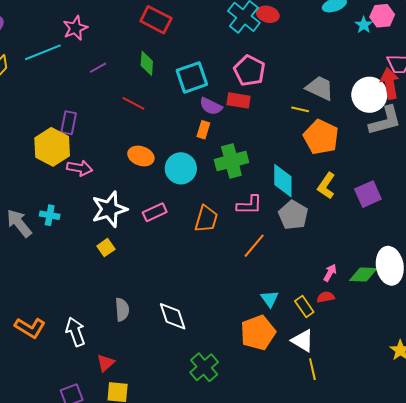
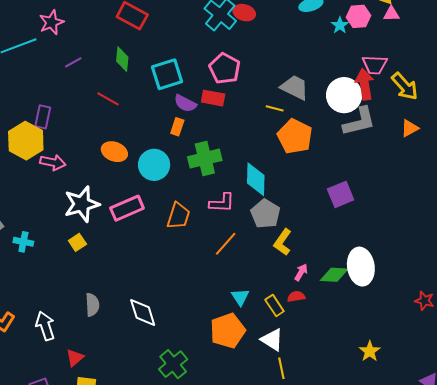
yellow L-shape: (326, 186) -> (283, 242), moved
pink rectangle: (155, 212) -> (127, 208), size x1.4
cyan cross: (50, 215) -> (23, 242), moved

